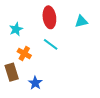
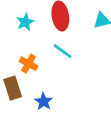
cyan star: (16, 29) -> (25, 22), moved

